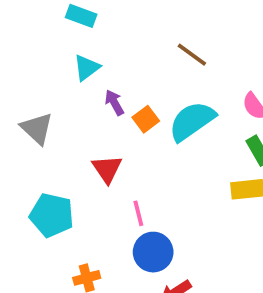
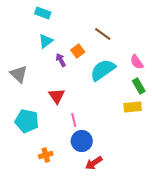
orange square: (146, 119) -> (78, 51), moved

